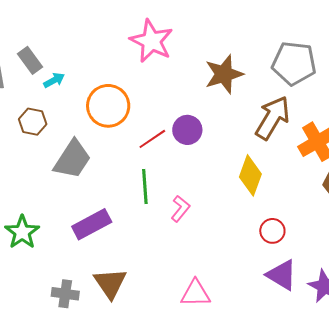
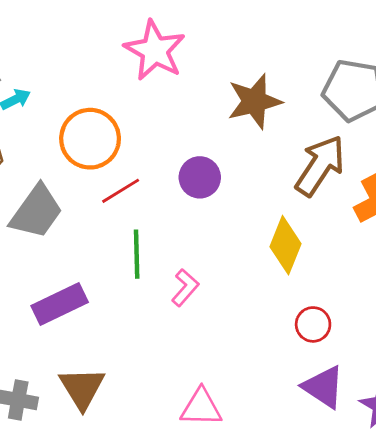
red line: (152, 139) -> (121, 191), moved

